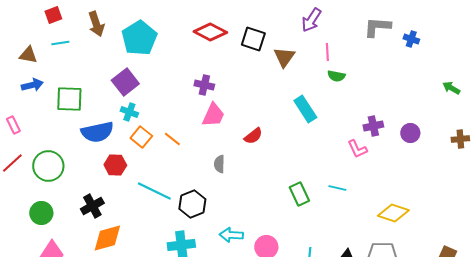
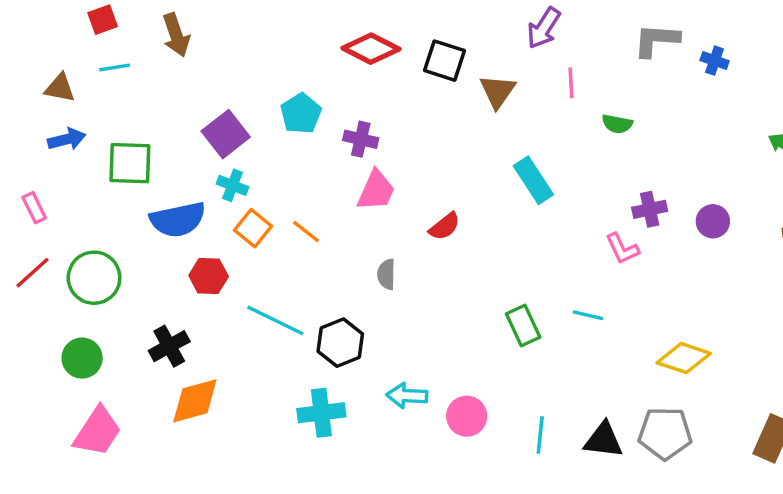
cyan pentagon: (139, 38) -> (301, 114), moved, size x0.7
green semicircle: (336, 76) -> (617, 124), moved

